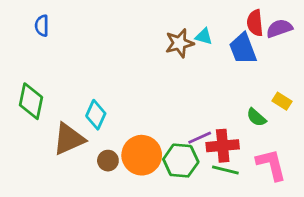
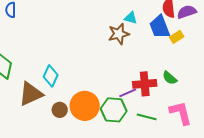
brown star: (179, 43) -> (119, 34), moved
yellow rectangle: (282, 101) -> (177, 37), moved, turned -64
red cross: (223, 146) -> (145, 84), moved

